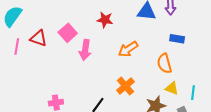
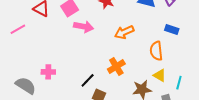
pink line: (17, 47) -> (18, 29), moved, turned 42
pink arrow: (85, 50) -> (84, 27), turned -96

